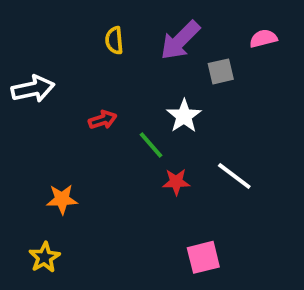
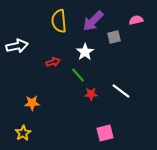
yellow semicircle: (114, 40) -> (59, 21), size x1.6
white star: (184, 116) -> (85, 52), moved

